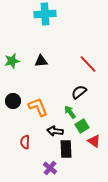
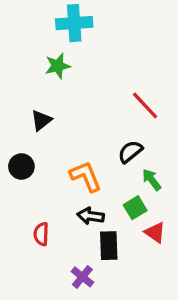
green star: (12, 61) -> (58, 66), moved
black triangle: (41, 61) -> (41, 120), moved, turned -32
orange L-shape: (38, 107) -> (86, 176), moved
green arrow: (70, 112) -> (152, 180), moved

